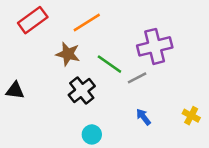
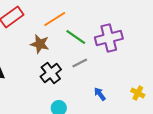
green line: (109, 64) -> (76, 37), moved
gray line: (137, 78) -> (80, 63), moved

